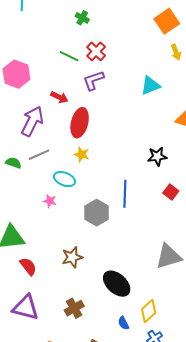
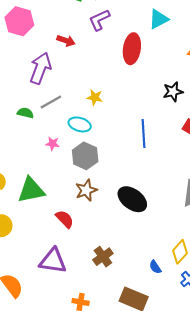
red ellipse: (80, 123) -> (132, 49), moved
pink star: (50, 201) -> (53, 144), moved
gray hexagon: (97, 213) -> (85, 156), moved
brown star: (72, 257) -> (86, 190), moved
red semicircle: (28, 266) -> (65, 219), moved
black ellipse: (117, 284) -> (132, 199), moved

